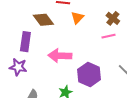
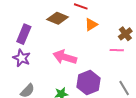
brown diamond: (43, 20) -> (58, 18), turned -45
purple rectangle: (25, 42) -> (24, 34), moved

